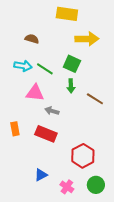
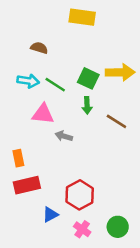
yellow arrow: (87, 39) -> (120, 72), moved
red rectangle: (46, 134) -> (27, 185), moved, turned -35
red hexagon: (83, 156) -> (80, 195), moved

